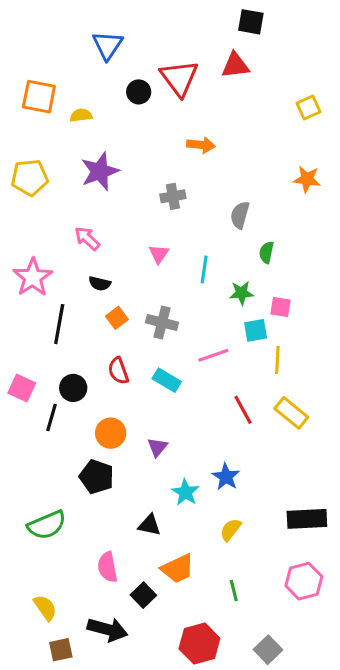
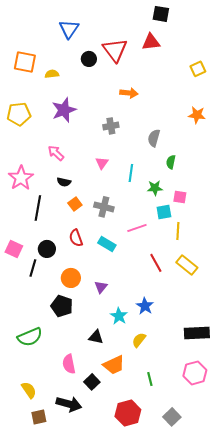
yellow semicircle: (231, 530) -> (139, 340), moved

